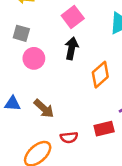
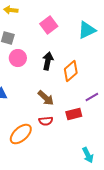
black arrow: (71, 48) -> (48, 61), moved
brown arrow: (44, 109) -> (46, 98), moved

